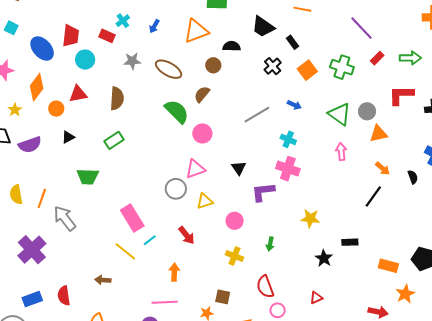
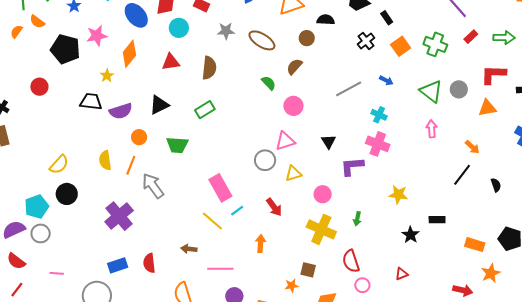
orange circle: (56, 109) -> (139, 137), moved
green semicircle: (177, 111) -> (269, 83), size x0.6
orange triangle: (379, 134) -> (487, 108), moved
black triangle: (68, 137) -> (159, 105), size x1.5
black semicircle: (413, 177) -> (496, 185), moved
yellow cross: (234, 256) -> (321, 229), size x1.6
pink line: (165, 302) -> (220, 269), moved

